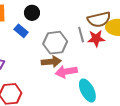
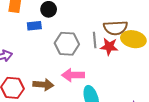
blue rectangle: (21, 31) -> (34, 26), turned -56
brown arrow: (51, 62) -> (43, 85), moved

